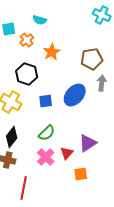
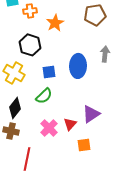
orange cross: (27, 40) -> (30, 11), turned 32
brown pentagon: (92, 59) -> (95, 15), moved
blue ellipse: (75, 95) -> (78, 66), turned -40
green semicircle: (47, 133) -> (44, 96), moved

